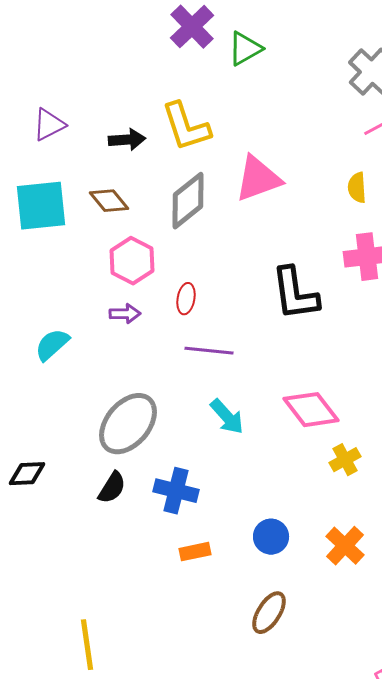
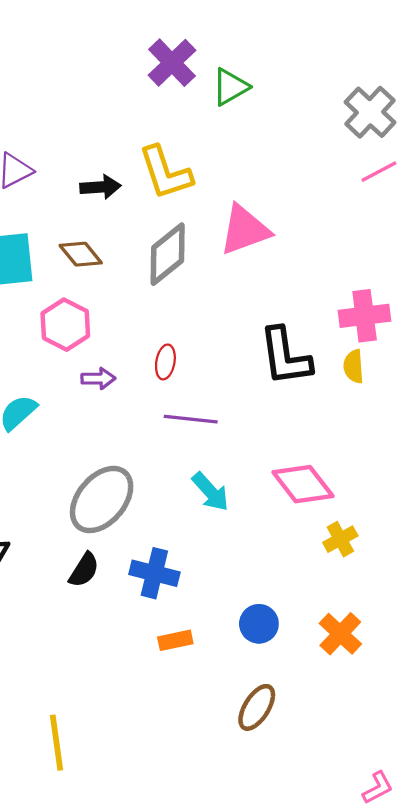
yellow semicircle: (357, 188) -> (354, 366), moved
pink hexagon: (132, 261) -> (65, 325), moved

